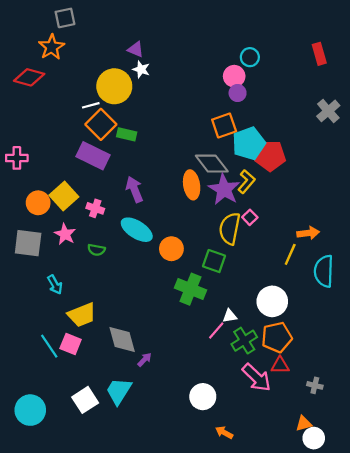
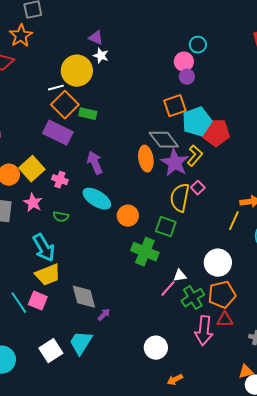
cyan arrow: (55, 285) -> (44, 248), moved, size x1.6
pink arrow: (257, 378) -> (204, 331), turned 52
orange arrow: (224, 432) -> (175, 380), turned -56

